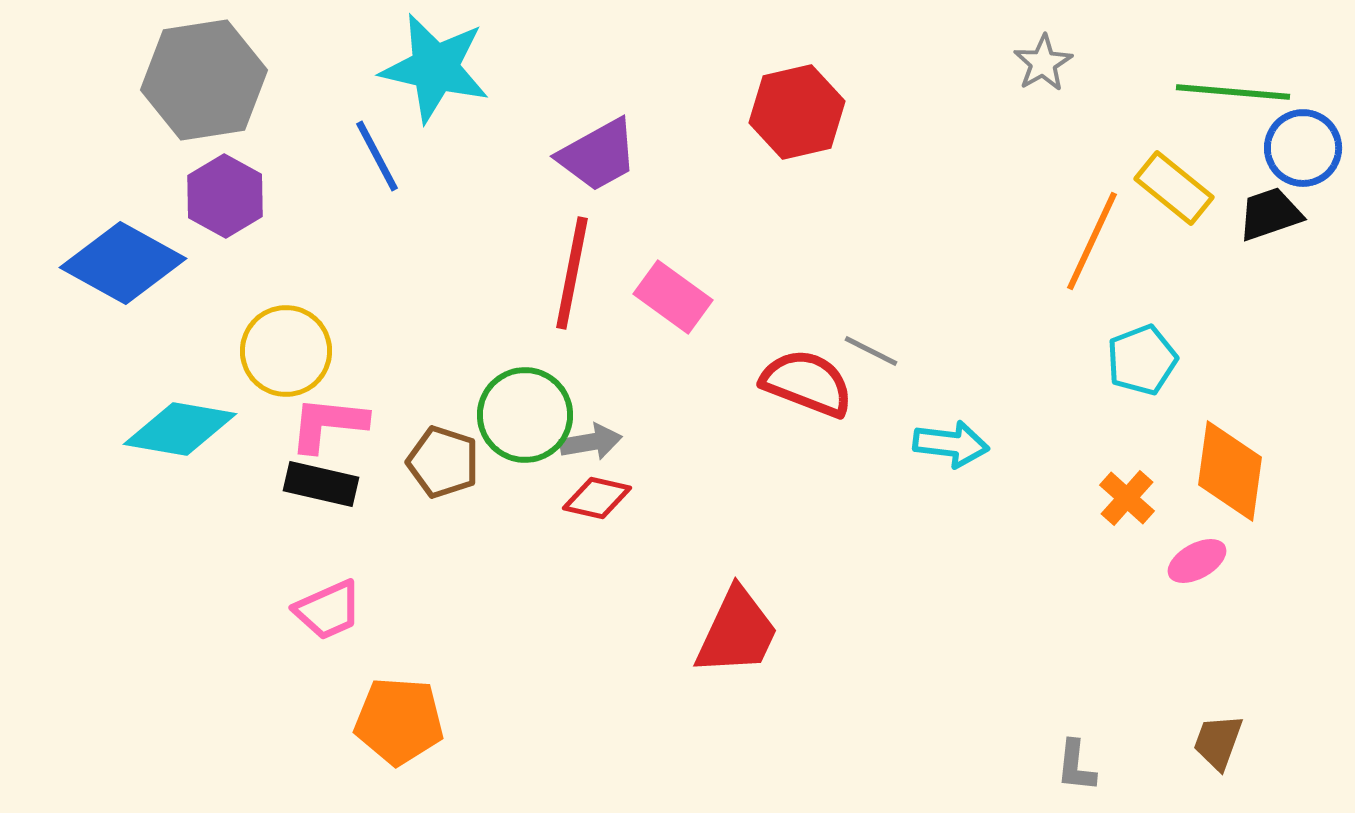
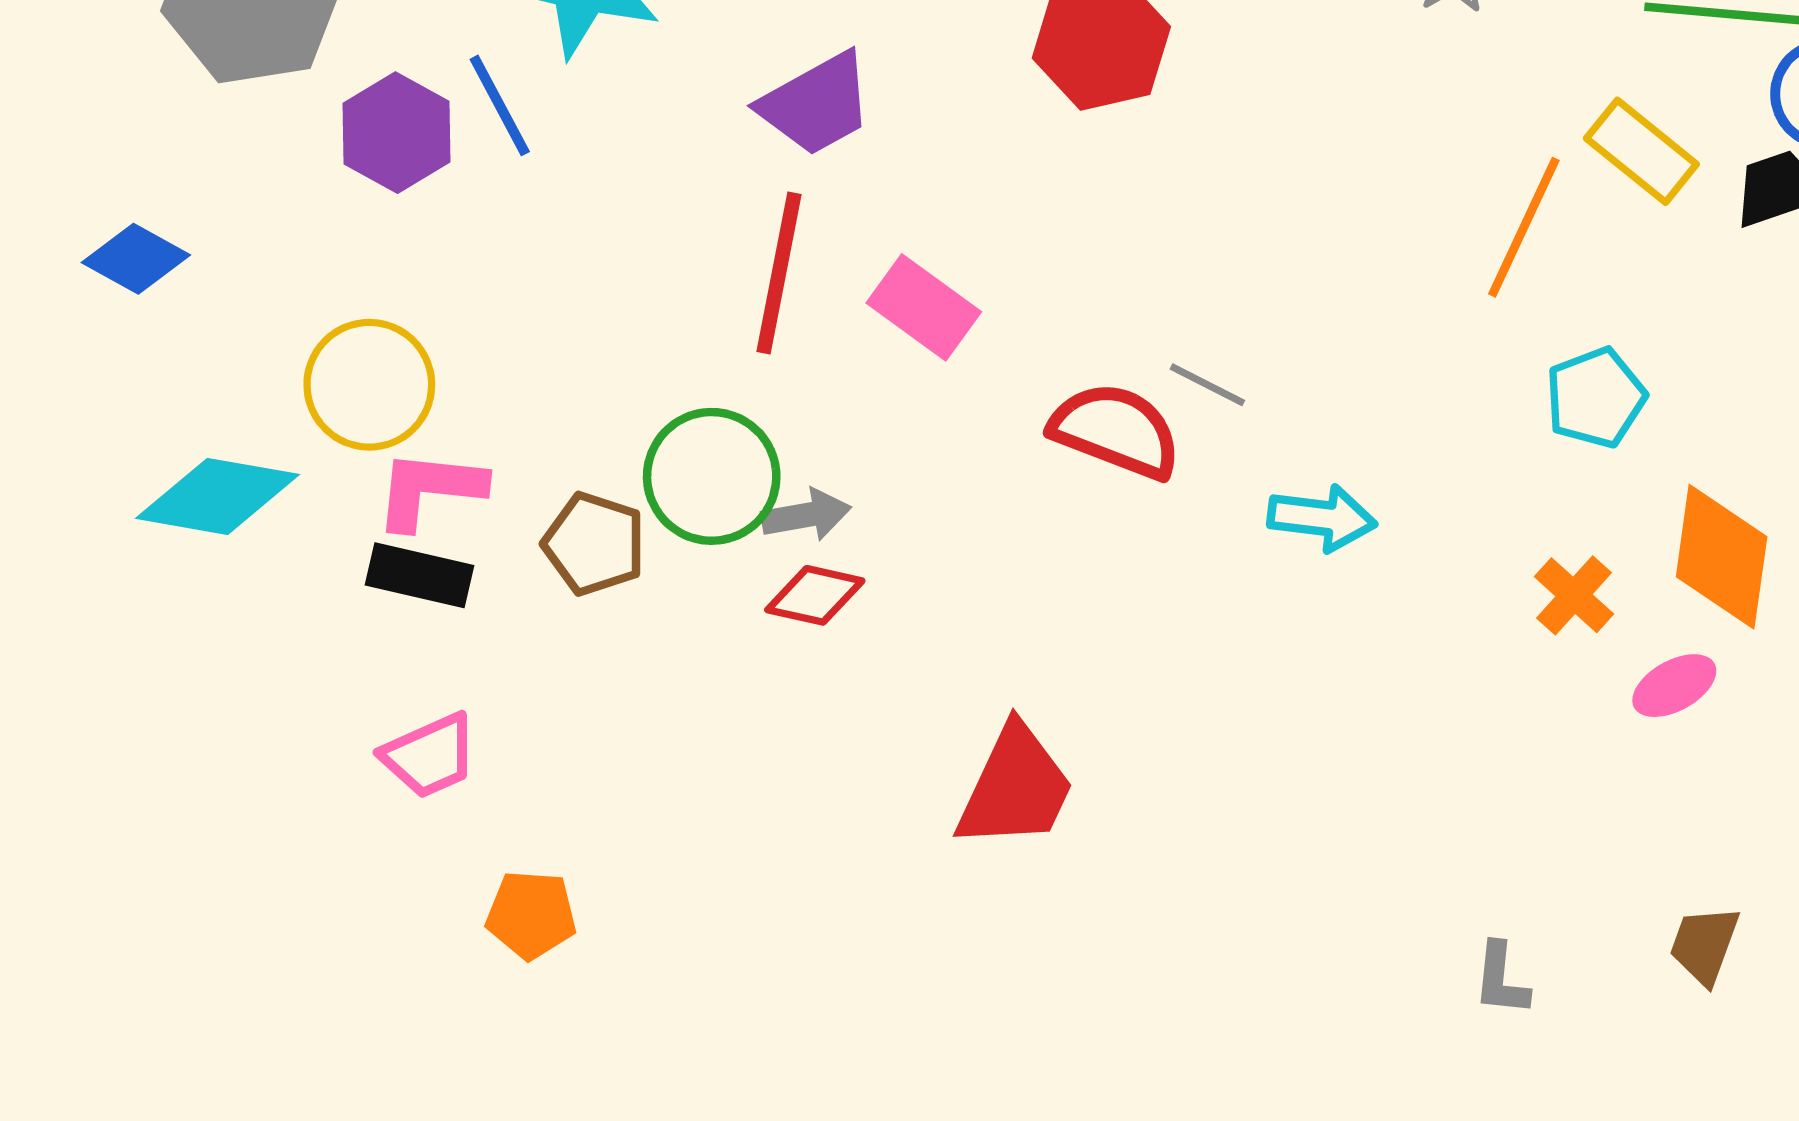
purple hexagon: (225, 196) -> (397, 133), moved
blue diamond: (123, 263) -> (136, 259), size x0.6
orange pentagon: (399, 721) -> (531, 915), size x0.7

